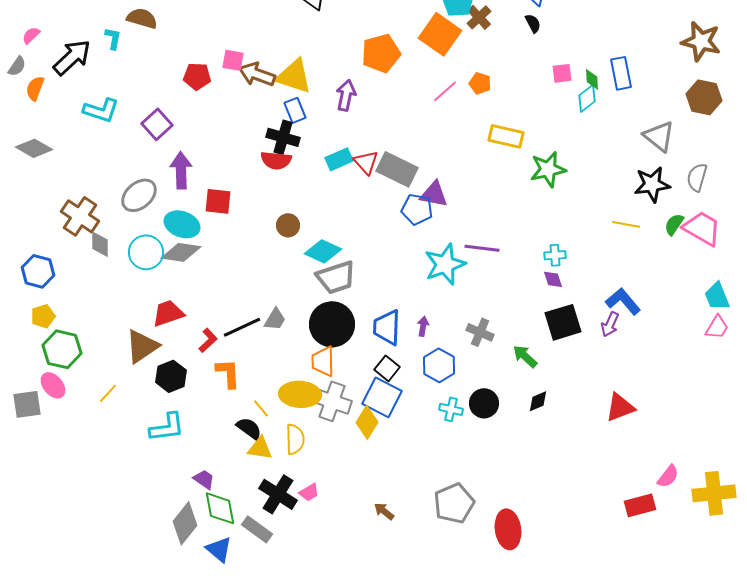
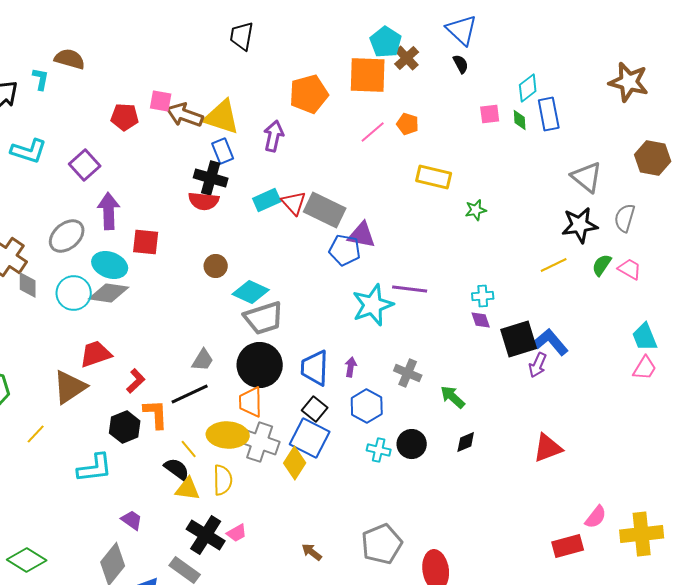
orange square: (440, 34) -> (368, 75), turned -33
brown hexagon: (704, 97) -> (653, 158), moved
cyan diamond: (587, 98) -> (528, 88), moved
green star: (548, 169) -> (476, 210), size x0.6
yellow line: (626, 224) -> (554, 265), turned -36
pink trapezoid: (702, 228) -> (630, 269), size x0.6
black square: (563, 322) -> (519, 339), moved
black line: (242, 327) -> (190, 394), moved
black hexagon: (171, 376) -> (125, 427), moved
green diamond: (220, 508) -> (27, 560), moved, turned -48

